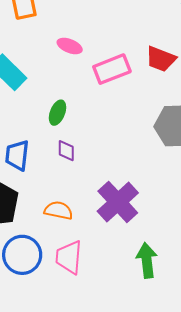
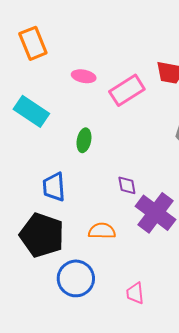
purple diamond: (66, 151) -> (127, 185), moved
pink trapezoid: (69, 257) -> (135, 293), moved, size x0.7

